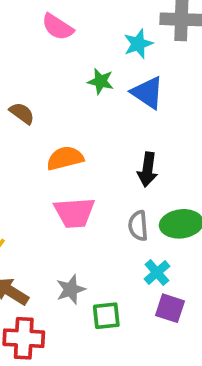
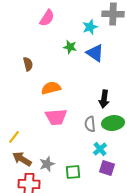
pink semicircle: (58, 27) -> (47, 18), turned -90
brown semicircle: (22, 113) -> (28, 64), turned 40
black arrow: (148, 169) -> (104, 99), moved
gray star: (71, 289) -> (47, 164), moved

